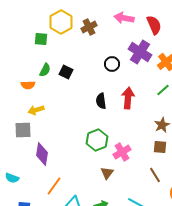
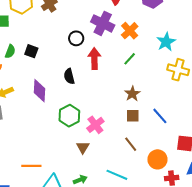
red arrow: (128, 98) -> (94, 59), moved
purple diamond: (42, 154) -> (40, 91), moved
orange line: (54, 186) -> (31, 166), turned 60

